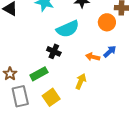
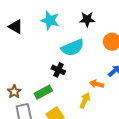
orange arrow: (93, 57) -> (97, 84), moved

